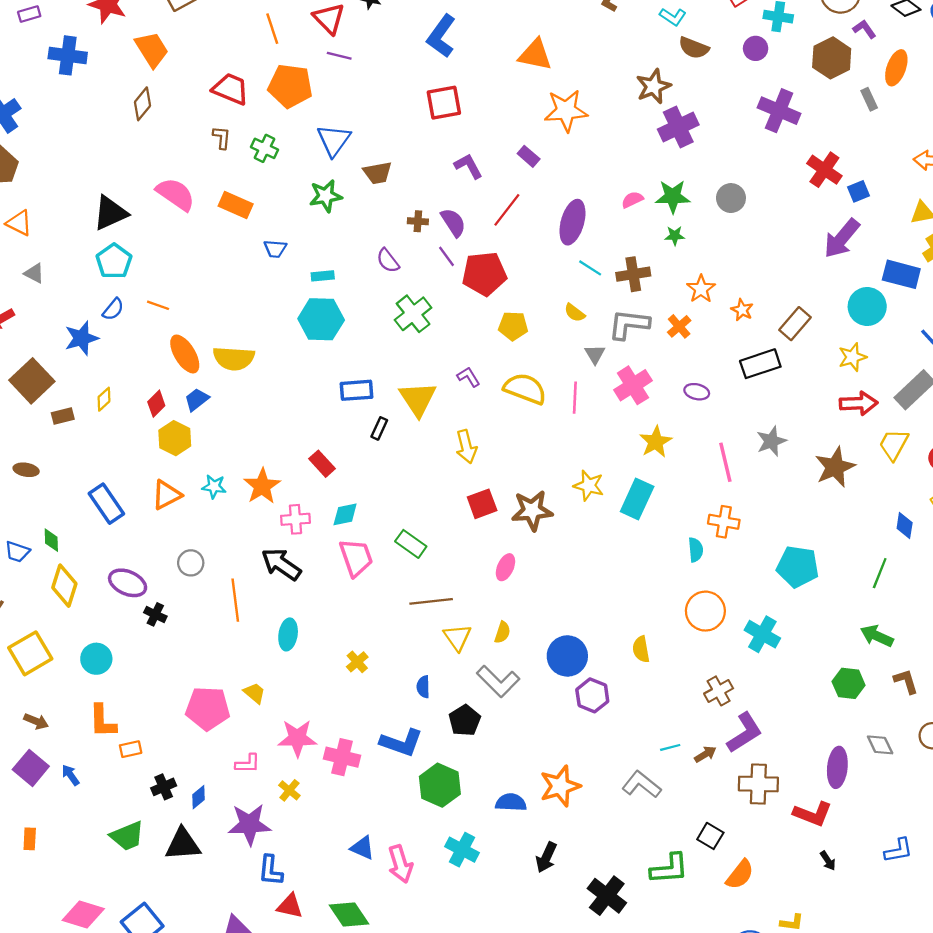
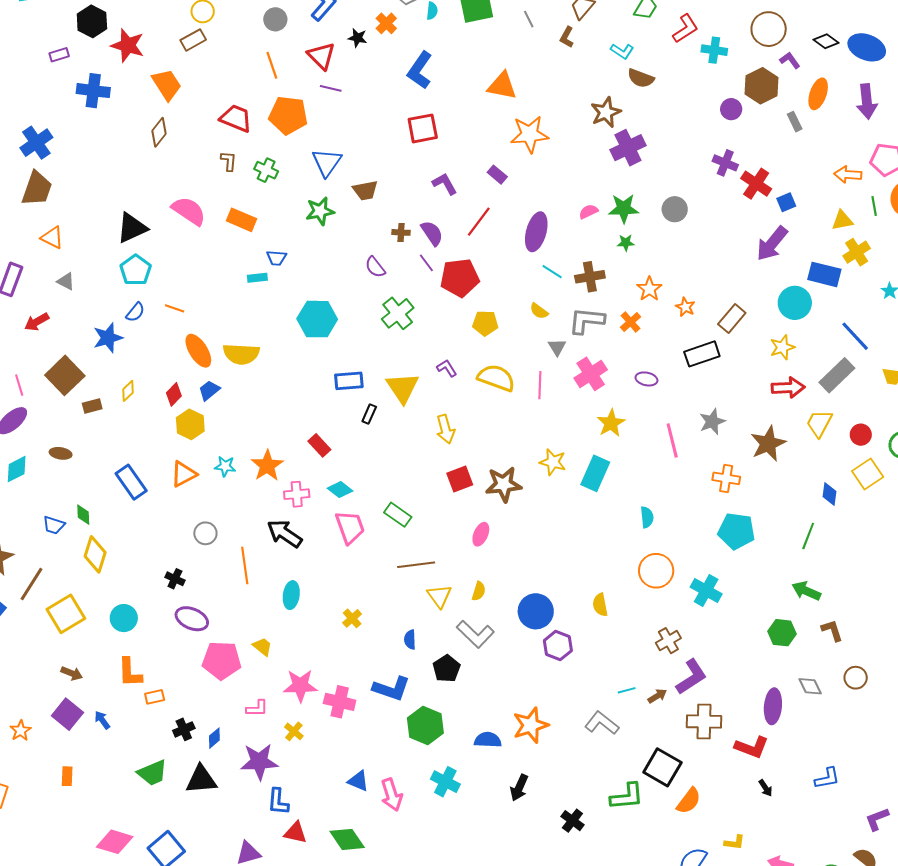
purple circle: (756, 48) -> (731, 109), moved
purple cross: (779, 111) -> (725, 163), moved, size x0.7
cyan rectangle: (323, 276) -> (257, 278), moved
cyan diamond: (345, 514) -> (340, 490), turned 50
orange cross: (724, 522) -> (726, 478), moved
purple ellipse: (128, 583) -> (192, 619), moved
black square: (710, 836) -> (662, 767), size x1.6
black cross: (607, 896) -> (572, 821), size x0.7

